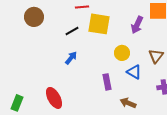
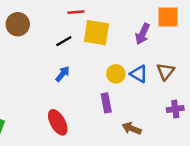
yellow circle: (122, 53) -> (116, 74), moved
blue triangle: (134, 72) -> (139, 74), moved
red ellipse: (54, 98) -> (58, 122), moved

